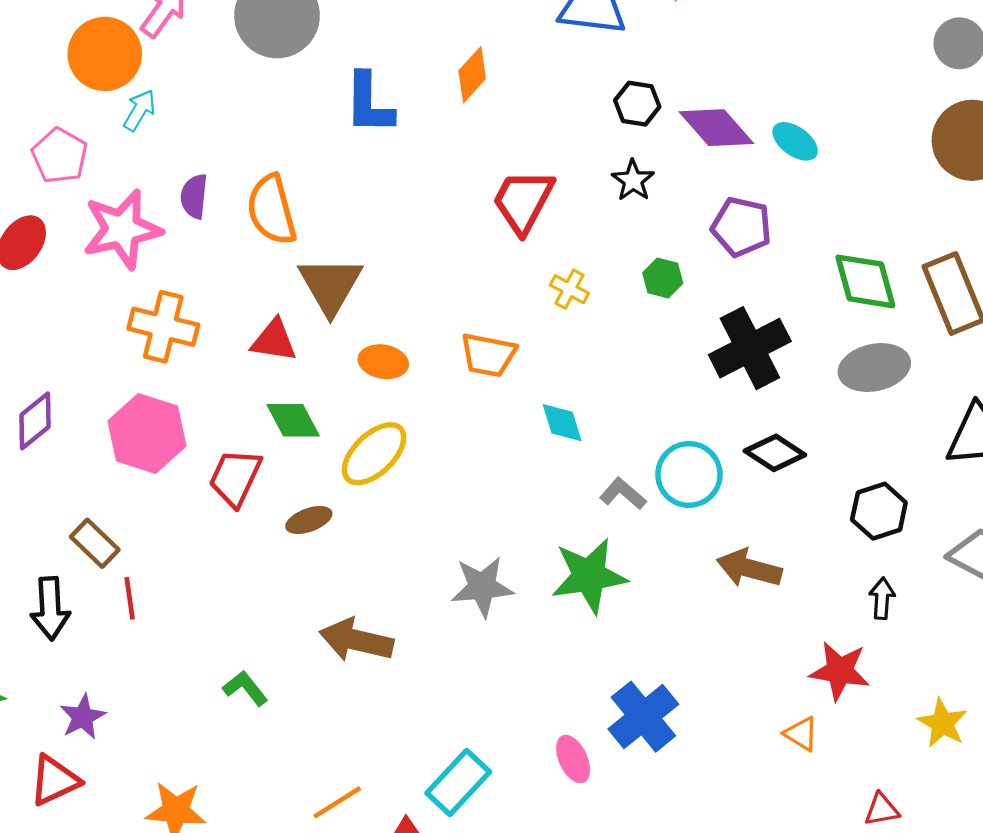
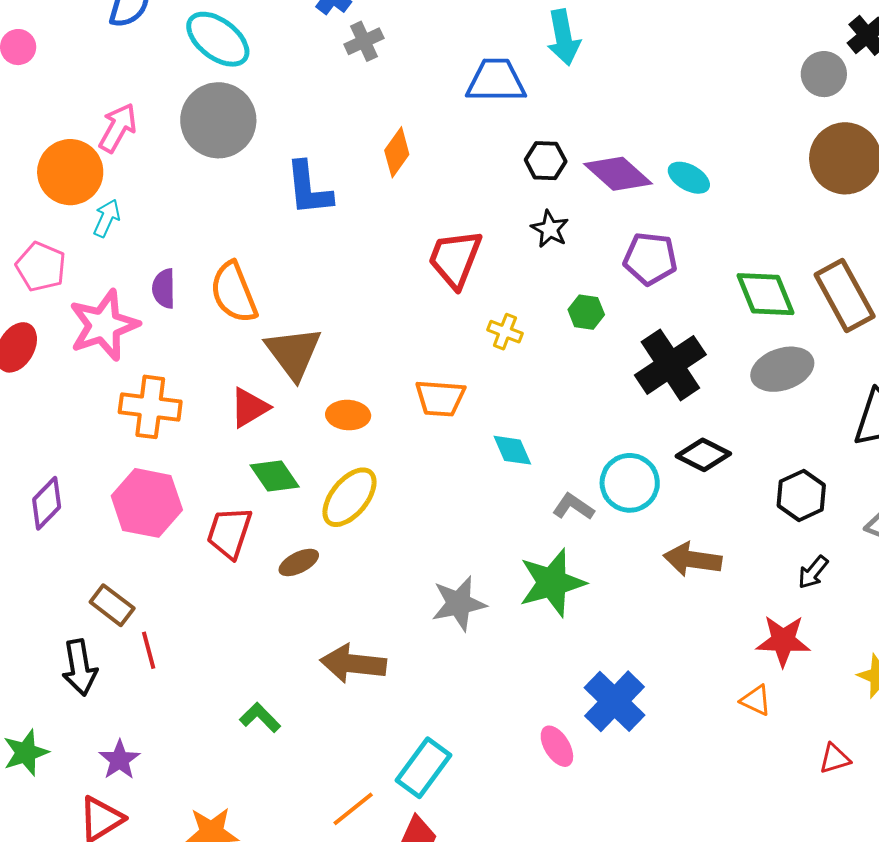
red triangle: (274, 340) -> (249, 407), turned -33
black arrow: (882, 598) -> (813, 572), turned -138
cyan rectangle: (458, 782) -> (424, 768), moved

